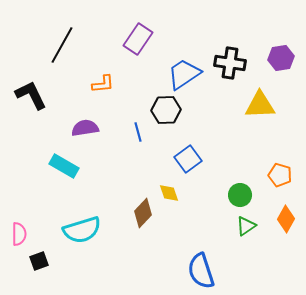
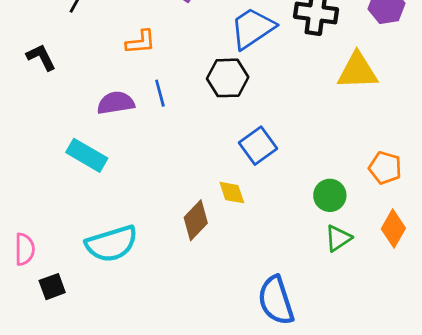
black L-shape: (31, 95) -> (41, 57), size x0.7
blue line: (138, 132) -> (160, 93), moved

